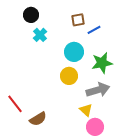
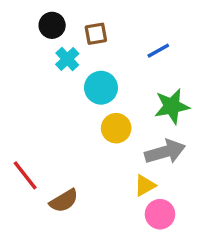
brown square: (78, 20) -> (96, 34), moved
cyan circle: (74, 52) -> (101, 88), moved
yellow triangle: (86, 110) -> (145, 186), turned 48

